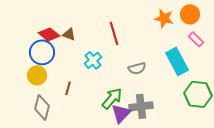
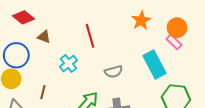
orange circle: (190, 14) -> (177, 28), moved
orange star: (164, 18) -> (141, 20), turned 30
red diamond: (49, 34) -> (23, 17), moved

